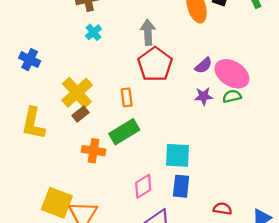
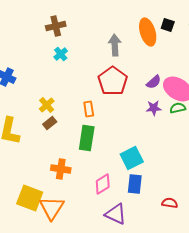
gray arrow: (148, 32) -> (115, 45), moved
yellow cross: (77, 93) -> (47, 105), size x0.6
green rectangle: (124, 132) -> (87, 138), turned -50
orange cross: (93, 151) -> (61, 169), moved
cyan square: (178, 155) -> (132, 158), turned -30

